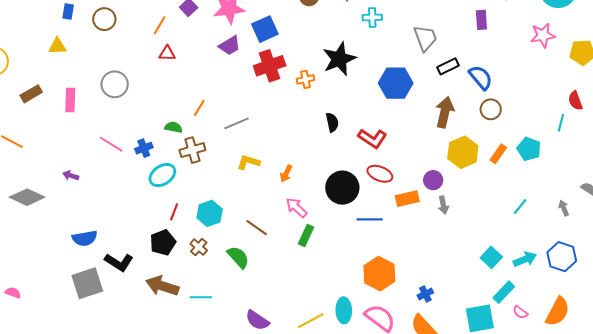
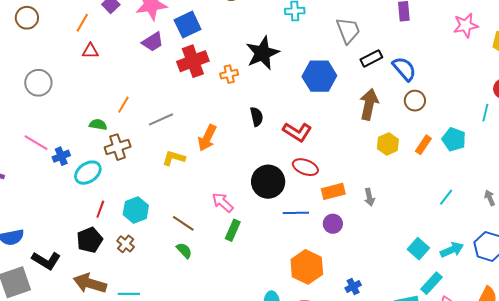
blue cross: (144, 148) -> (61, 156), moved
yellow hexagon: (463, 152) -> (388, 144), size x0.7
orange arrow: (286, 174) -> (207, 138), moved, size x1.5
purple circle: (433, 180) -> (333, 224), moved
green semicircle: (238, 257) -> (184, 250), moved, size x0.7

